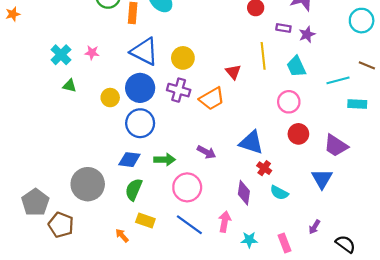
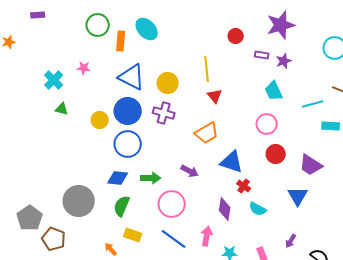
pink star: (92, 53) -> (84, 68), moved
yellow line: (263, 56) -> (207, 69), moved
orange trapezoid: (212, 99) -> (207, 133), moved

